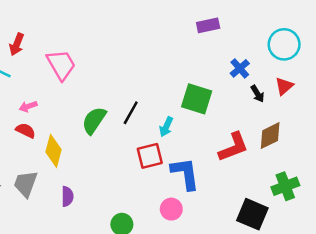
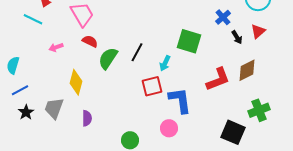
red semicircle: (26, 131) -> (90, 41), moved

